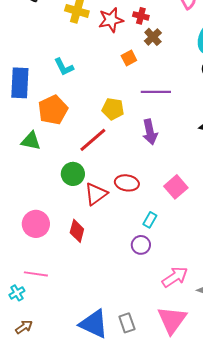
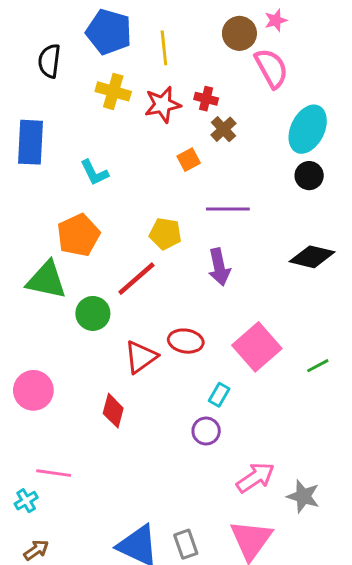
blue rectangle: (20, 83) -> (30, 142), moved
green triangle: (31, 141) -> (46, 280), size x1.4
green circle: (73, 174) -> (93, 313), moved
pink square: (176, 187) -> (257, 347), size x1.4
pink circle: (36, 224) -> (33, 390), moved

